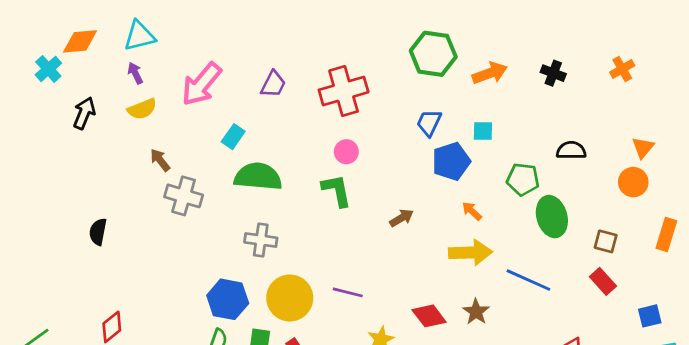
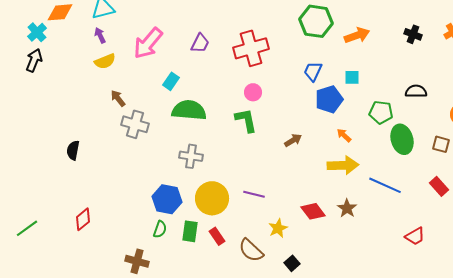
black cross: (553, 73) -> (413, 34), moved
black arrow: (84, 113) -> (34, 60), moved
brown square: (606, 241) -> (441, 144), moved

